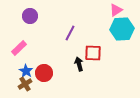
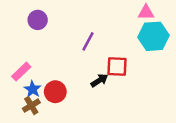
pink triangle: (116, 10) -> (146, 12), turned 32
pink rectangle: (19, 48) -> (21, 72), moved
black arrow: (79, 64) -> (99, 80), turned 72

